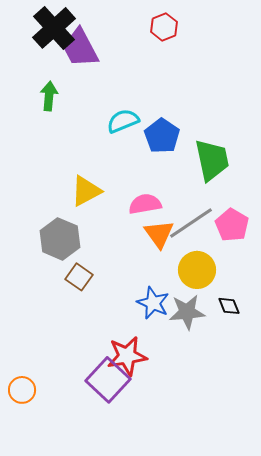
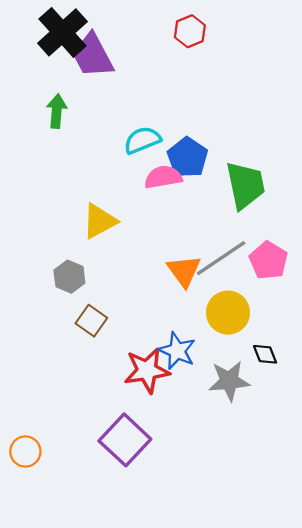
pink semicircle: (145, 204) -> (163, 177), moved
gray hexagon: (60, 239) -> (69, 277), size x0.7
gray star: (187, 312) -> (229, 381), moved
red star: (127, 356) -> (147, 370), moved

